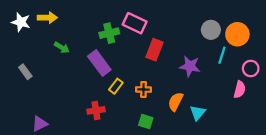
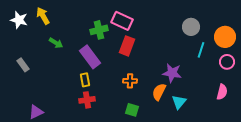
yellow arrow: (47, 18) -> (43, 16), turned -120
orange circle: (237, 34) -> (225, 37), moved
red rectangle: (155, 50) -> (127, 46), moved
purple star: (190, 66) -> (172, 73), moved
yellow rectangle: (116, 86) -> (85, 80), moved, turned -48
pink semicircle: (240, 89) -> (222, 92), moved

